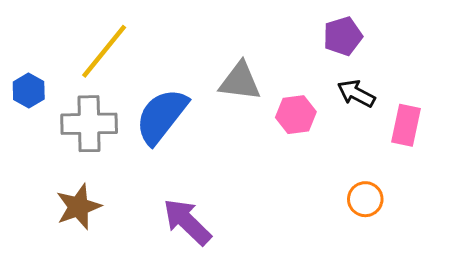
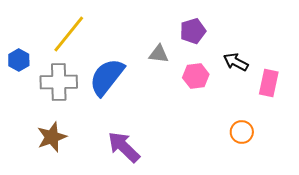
purple pentagon: (343, 36) -> (193, 31), moved
gray triangle: (240, 81) -> (159, 54), size x0.7

